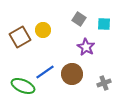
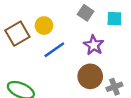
blue line: (45, 72) -> (54, 50), moved
brown circle: (72, 74) -> (90, 76), moved

